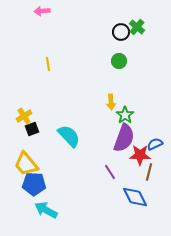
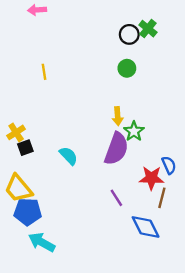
cyan semicircle: (69, 136) -> (69, 156), size x0.7
purple semicircle: (124, 138) -> (116, 149), moved
blue semicircle: (155, 144) -> (169, 165), turned 91

